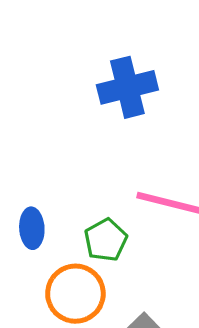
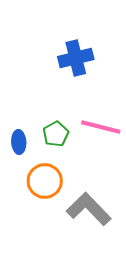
green pentagon: (106, 240) -> (56, 134), moved

